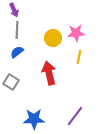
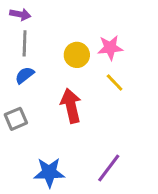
purple arrow: (14, 10) -> (20, 14), turned -56
yellow line: (79, 57) -> (115, 82), turned -56
gray square: (11, 82) -> (16, 119), turned 35

